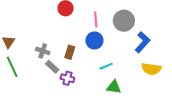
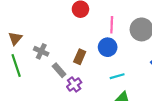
gray cross: (43, 51) -> (41, 51), moved
purple cross: (67, 78) -> (74, 84), turned 32

